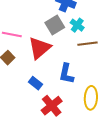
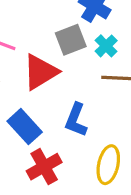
blue rectangle: (36, 83) -> (25, 127), size x1.5

